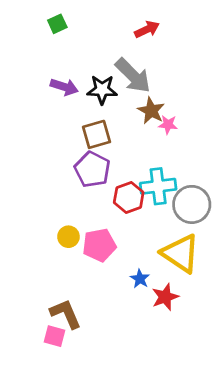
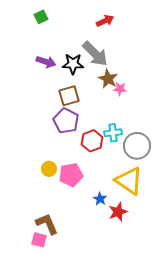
cyan cross: (158, 186) -> (113, 133), size x0.7

